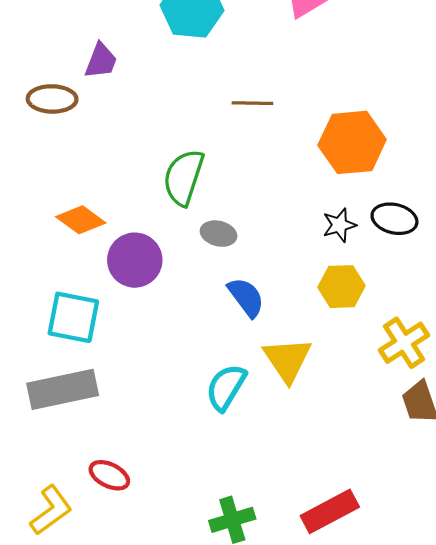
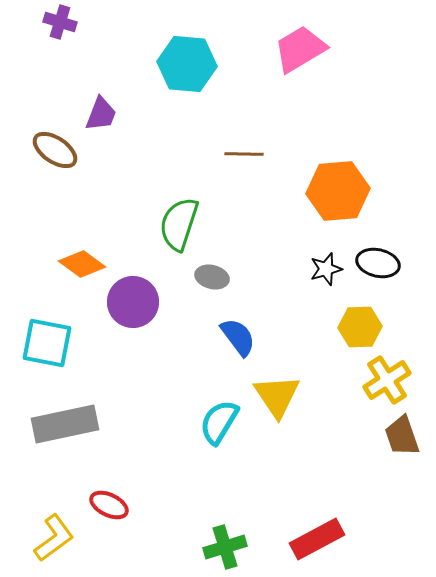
brown ellipse: (52, 99) -> (55, 150), turned 33
yellow hexagon: (341, 287) -> (360, 327), moved
cyan square: (73, 317) -> (47, 343), moved

